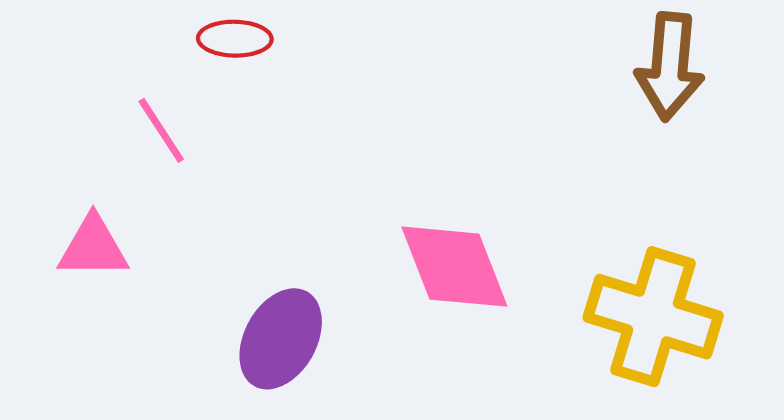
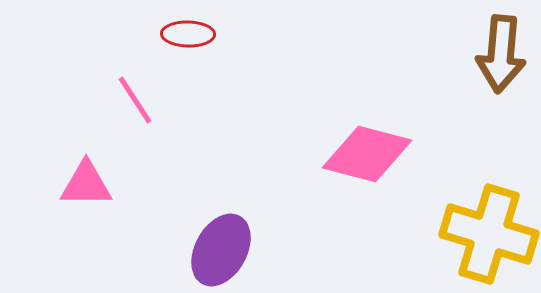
pink diamond: (454, 267) -> (367, 154), moved, turned -54

